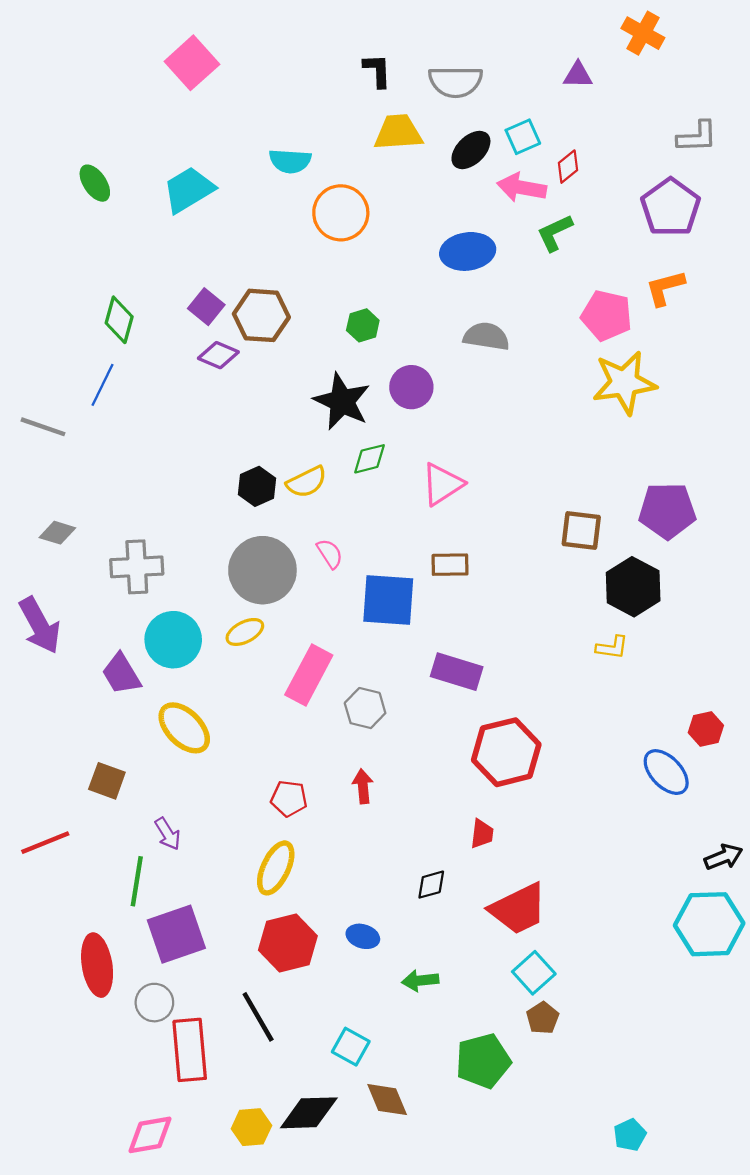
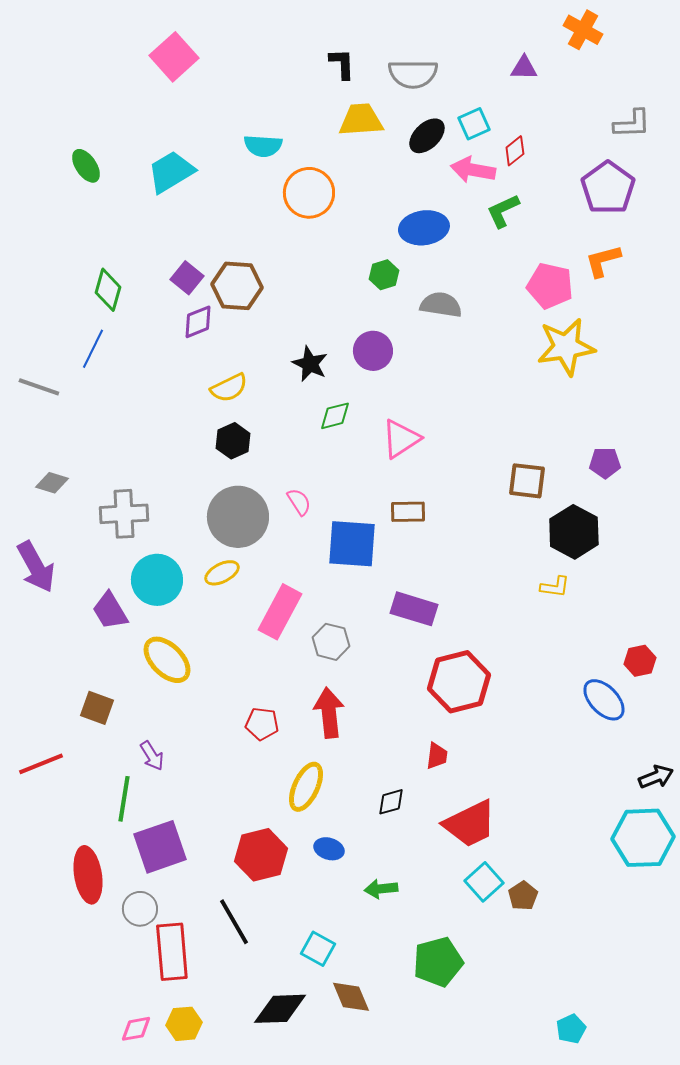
green hexagon: (363, 325) -> (384, 275), moved
purple diamond: (218, 355) -> (198, 322), turned -45
black star: (342, 401) -> (310, 364), size x0.7
yellow semicircle: (307, 482) -> (229, 388), moved
purple pentagon: (667, 511) -> (605, 463), size x0.6
red arrow: (363, 786) -> (329, 713), size x1.6
yellow ellipse: (276, 868) -> (306, 787), moved
brown pentagon: (543, 1018) -> (523, 896), moved
yellow hexagon: (251, 1127) -> (184, 1024), moved
pink diamond: (150, 1135) -> (136, 1029), size x0.7

